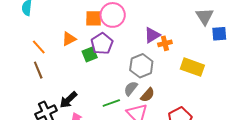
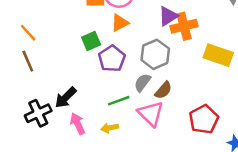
orange triangle: (69, 39) -> (120, 23), moved
orange cross: (165, 43) -> (184, 26), size x1.5
purple pentagon: (102, 44) -> (112, 59), moved

